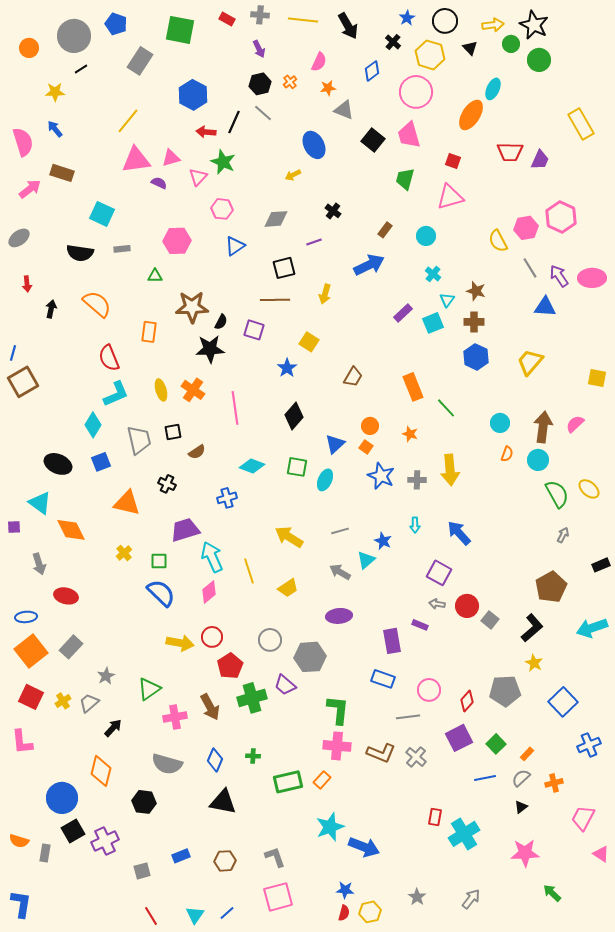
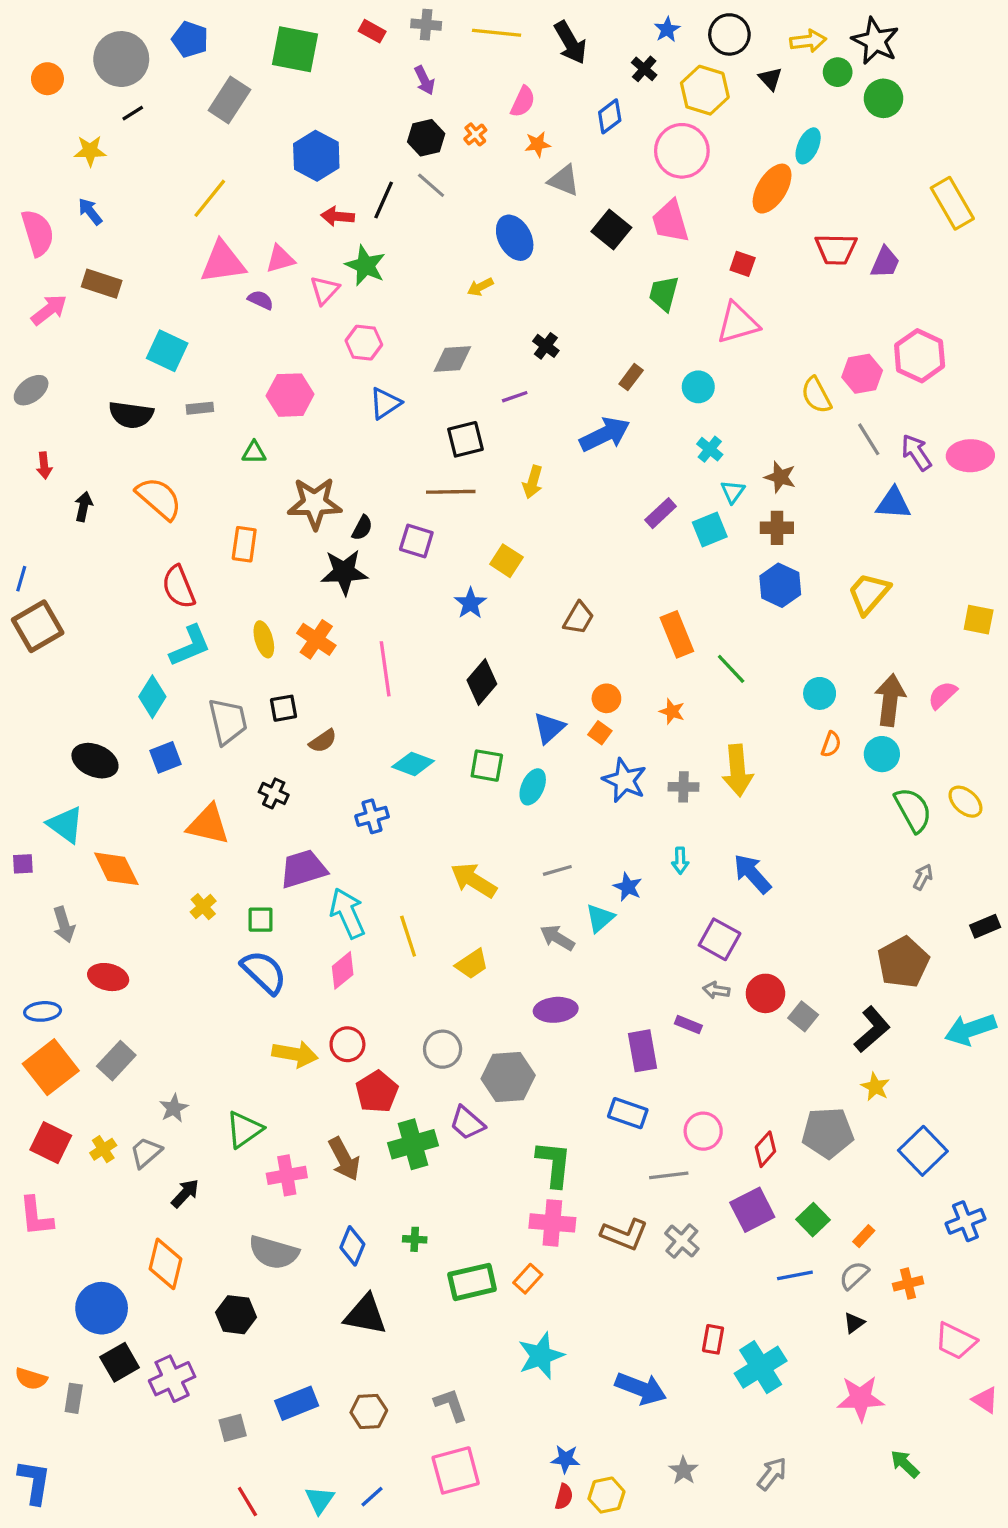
pink trapezoid: (583, 818) -> (956, 1341), turned -92
blue arrow: (364, 847) -> (641, 1388), moved
blue rectangle: (181, 856) -> (297, 1403), size x1.4

